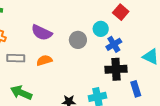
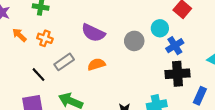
gray rectangle: (16, 58) -> (64, 62), turned -36
blue rectangle: (136, 89) -> (200, 96), turned 42

